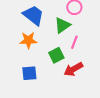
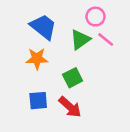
pink line: (74, 42) -> (106, 39), moved, turned -72
red arrow: (73, 69) -> (70, 107), moved, turned -108

